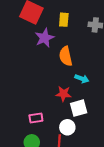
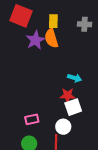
orange semicircle: (66, 56) -> (51, 38), moved
red star: (63, 94) -> (68, 95), moved

